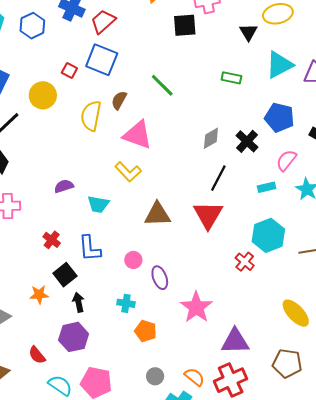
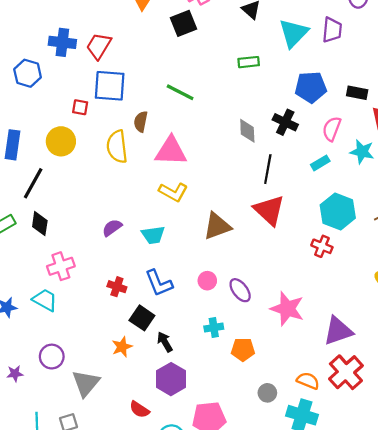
gray diamond: (211, 138) -> (247, 131), turned -45

